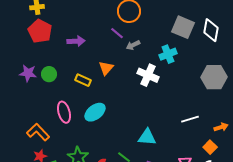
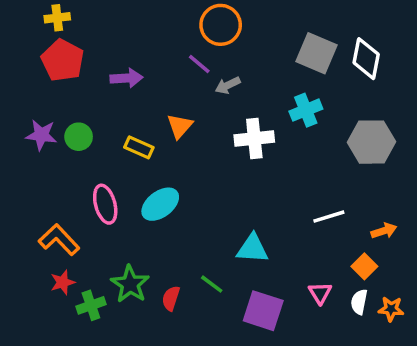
cyan cross: (168, 54) -> (306, 110), moved
white cross: (148, 75) -> (254, 138), turned -30

